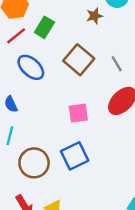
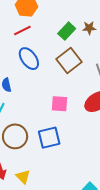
green rectangle: (44, 27) -> (67, 31), moved

